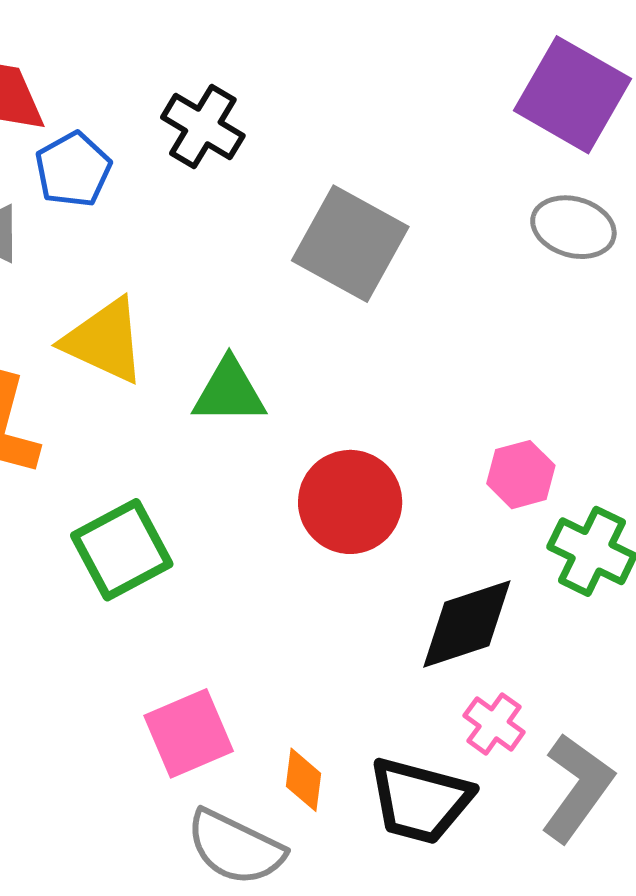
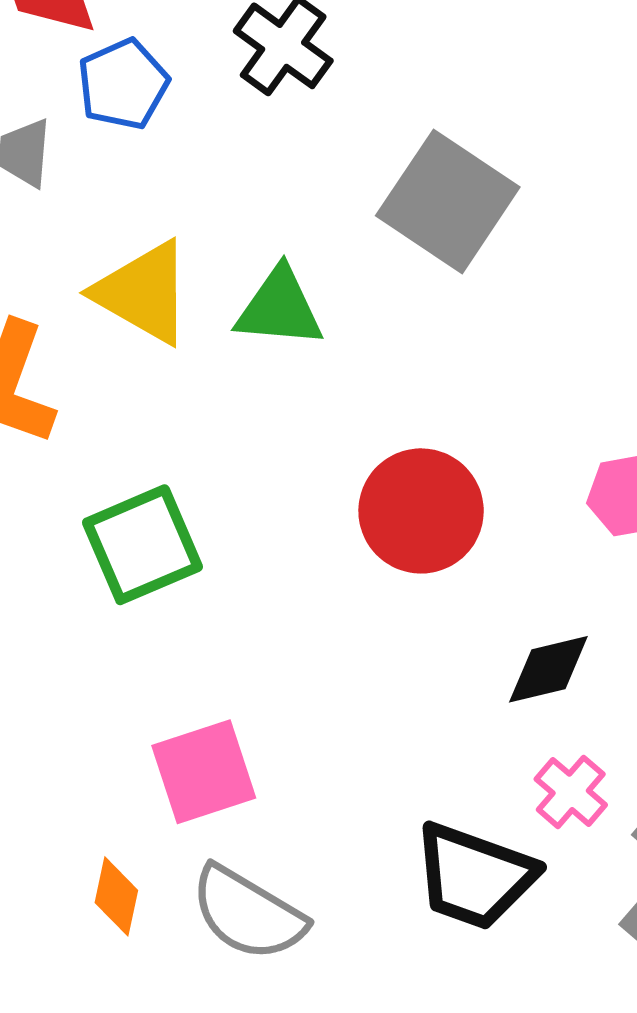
green triangle: (229, 392) -> (279, 308), moved
black diamond: (467, 624) -> (548, 669), size x0.7
orange diamond: (303, 780) -> (116, 896), moved

